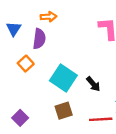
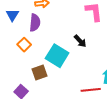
black arrow: (93, 84) -> (80, 41), moved
brown square: (64, 111) -> (39, 73), moved

